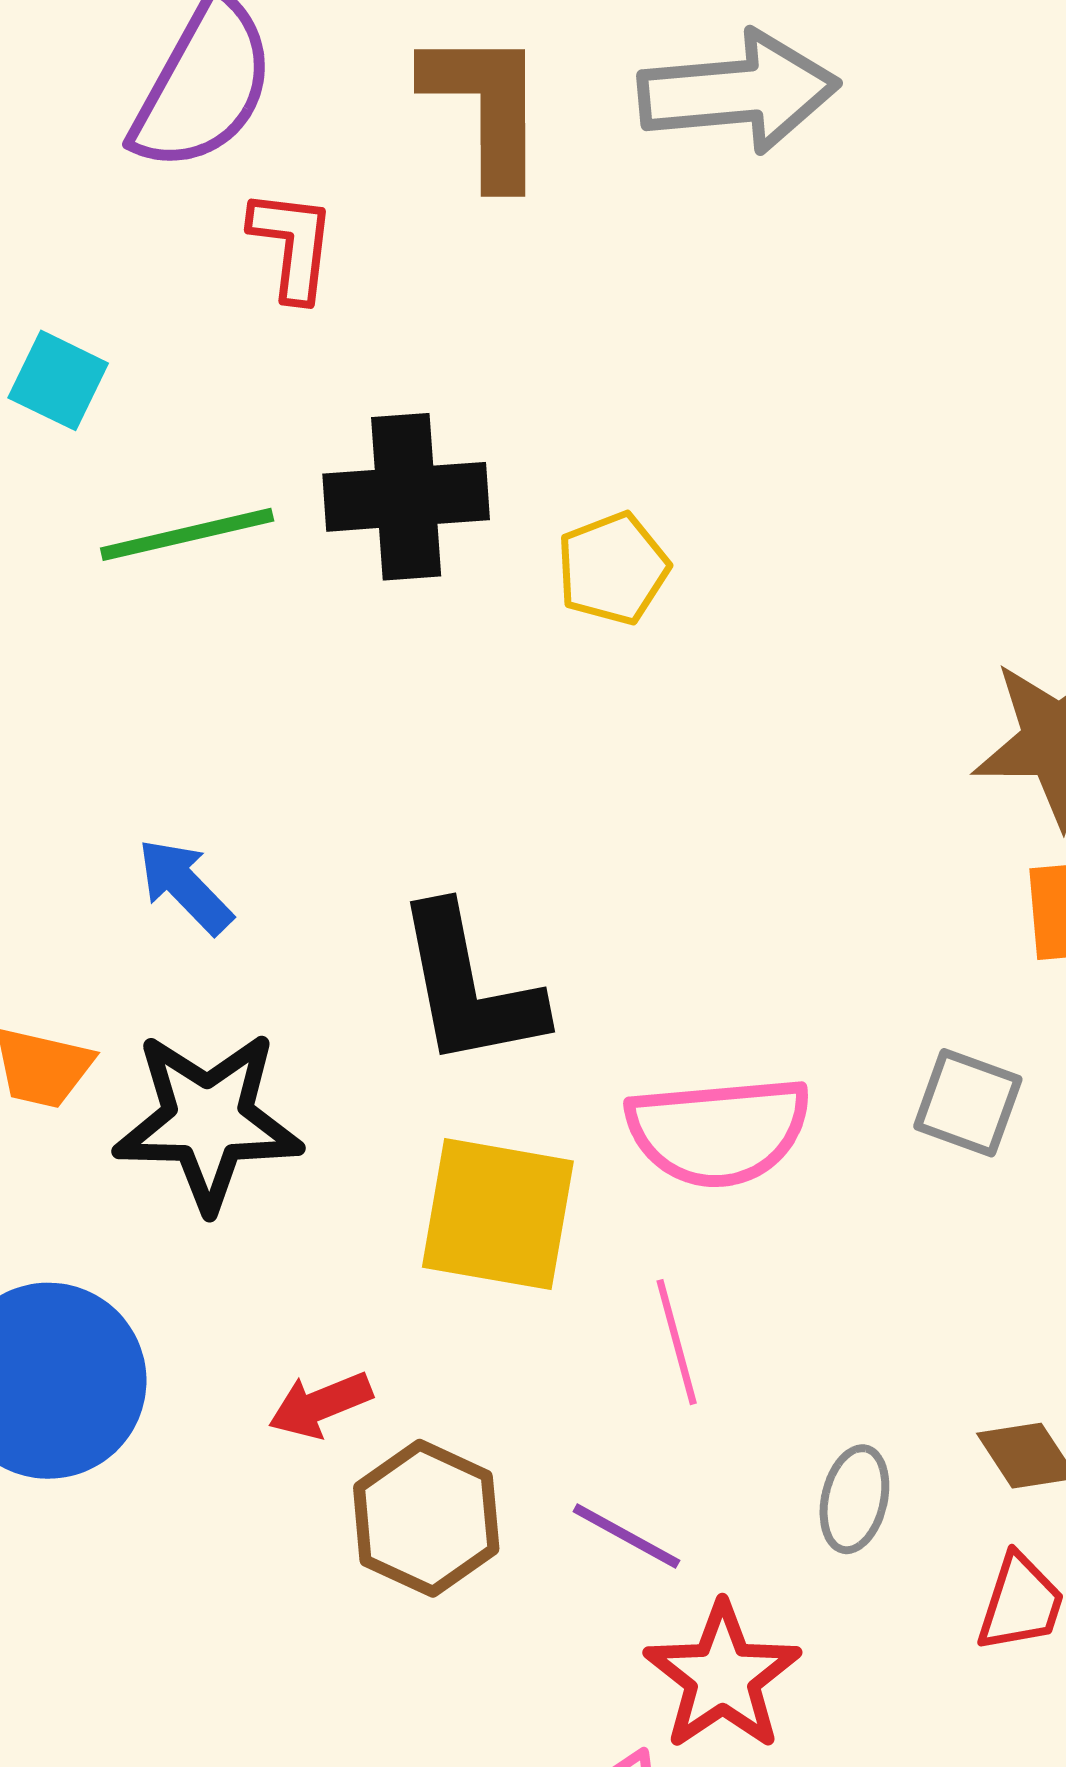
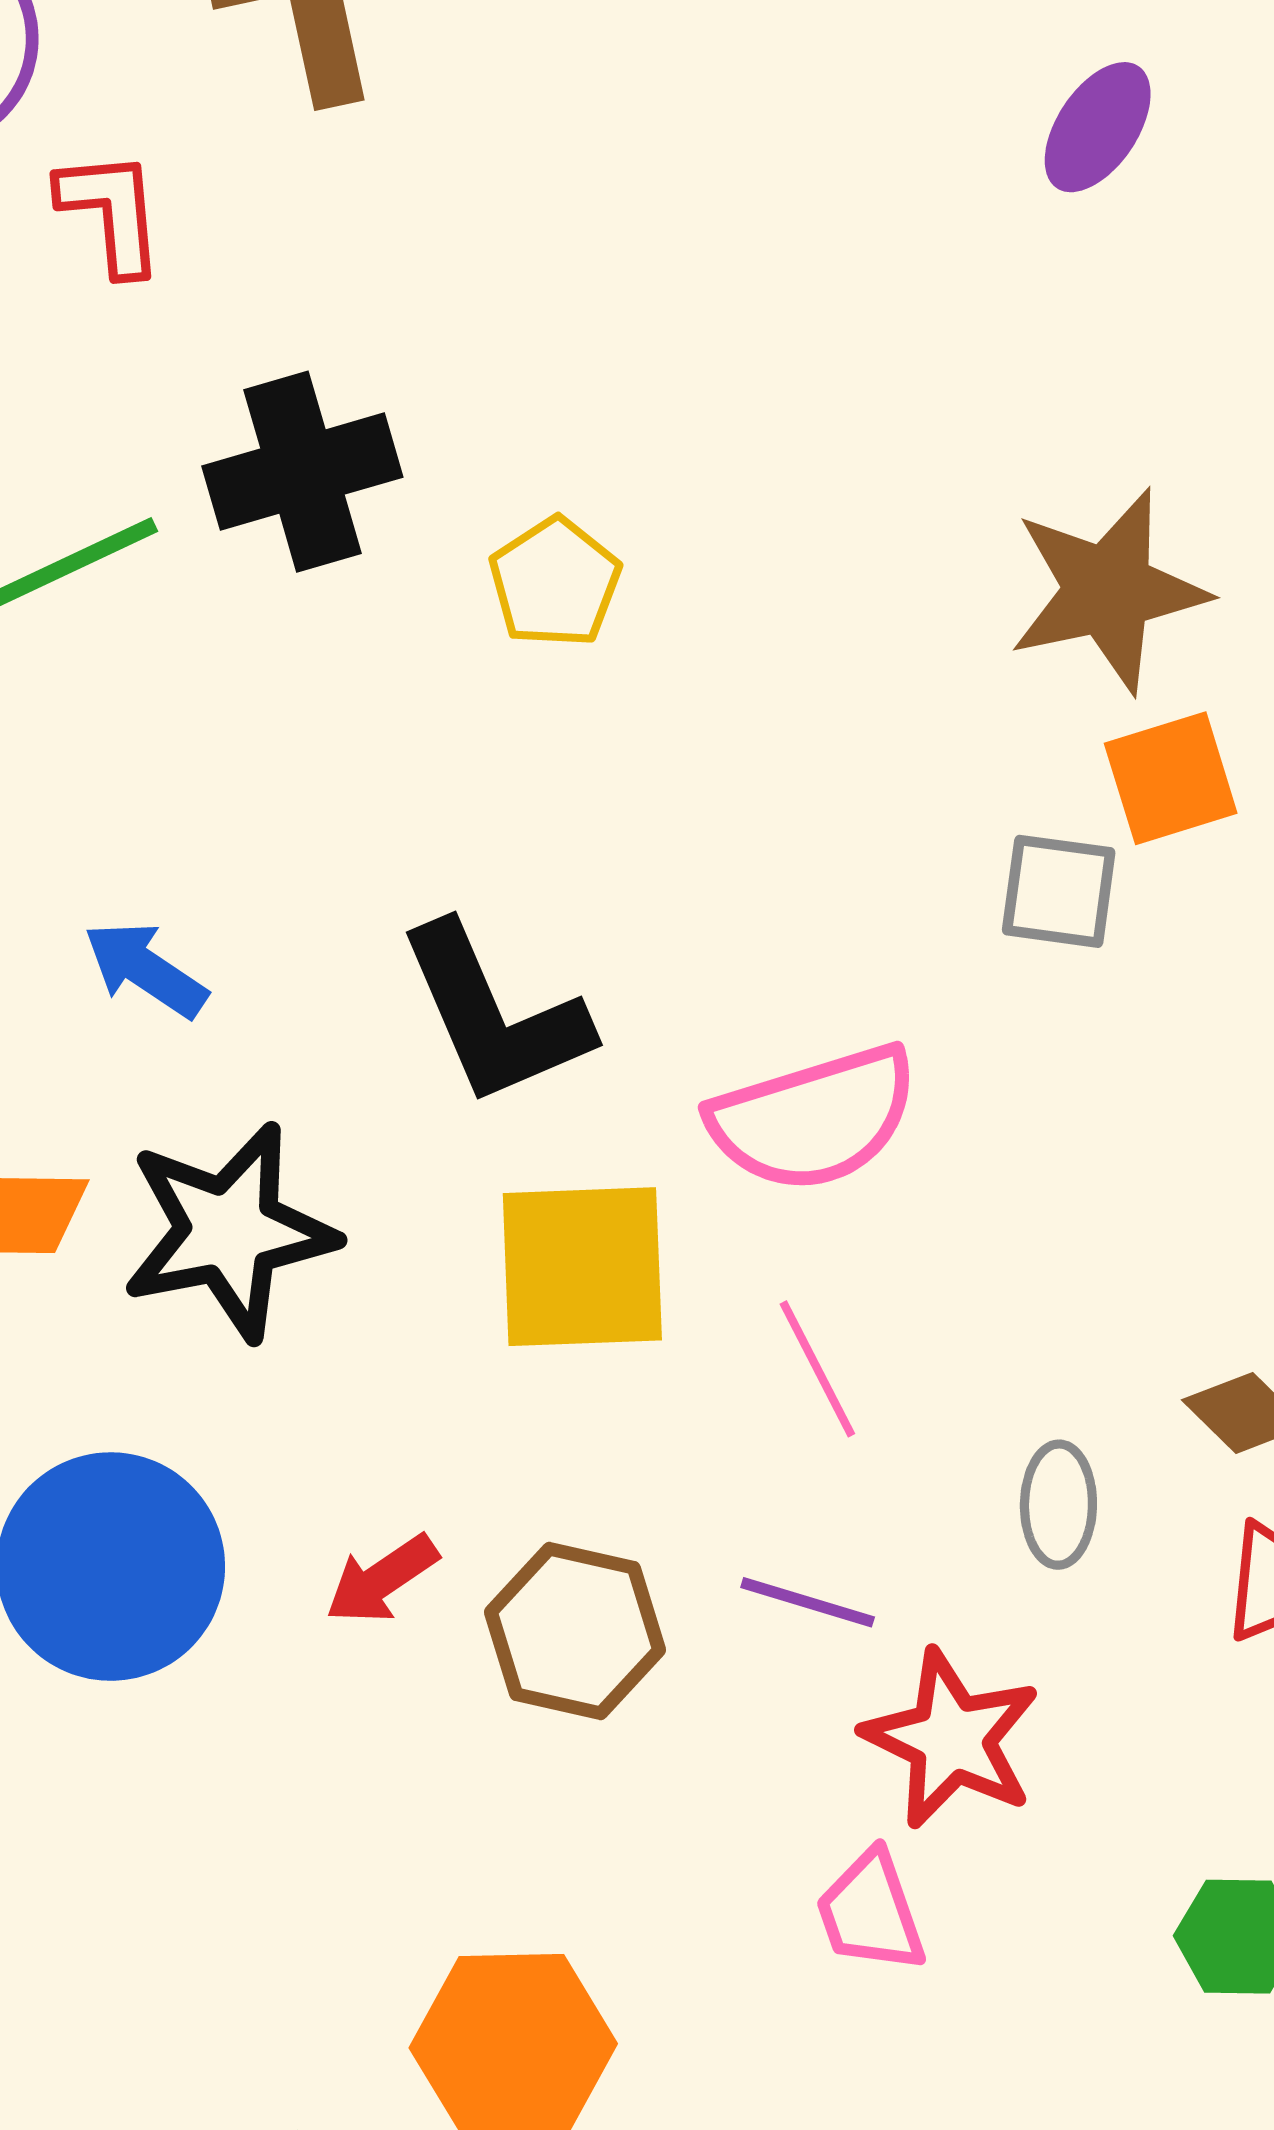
yellow pentagon: (613, 568) -> (555, 582), moved
gray square: (968, 1103) -> (1059, 891), moved
red arrow: (320, 1405) -> (382, 1579), moved

